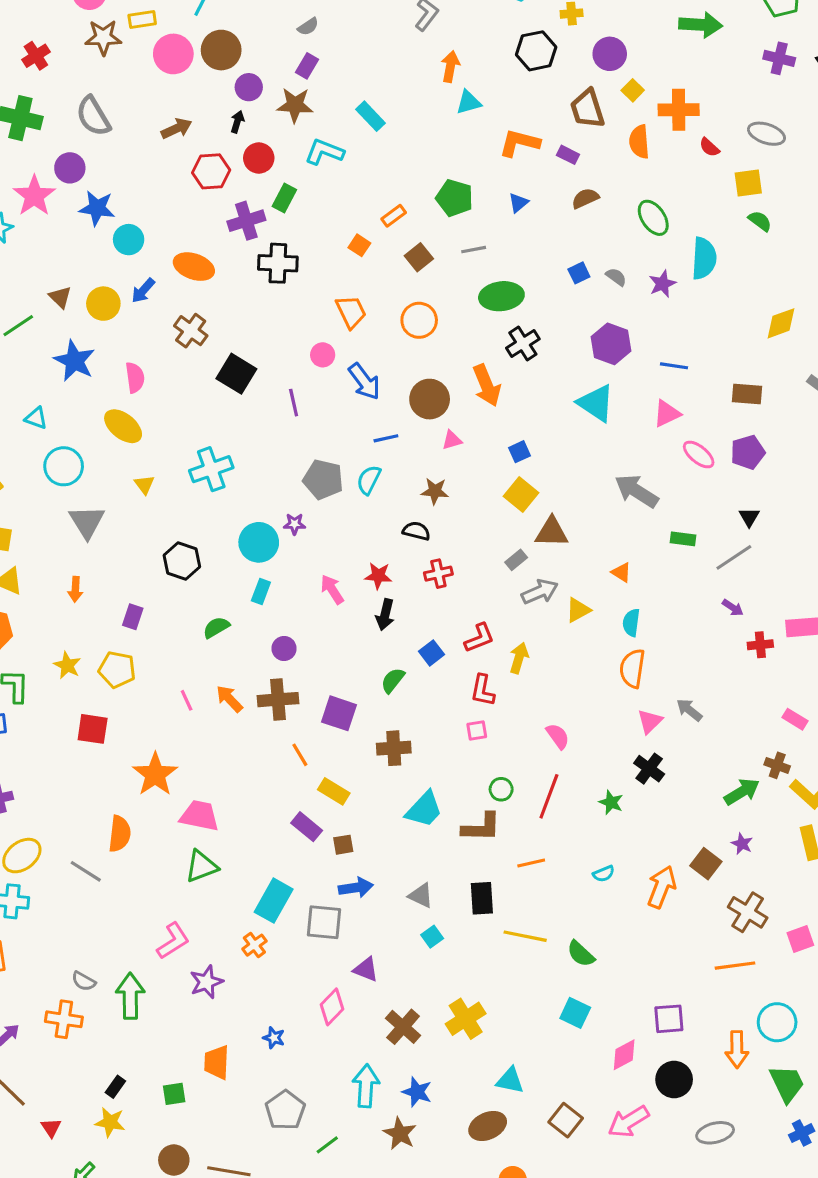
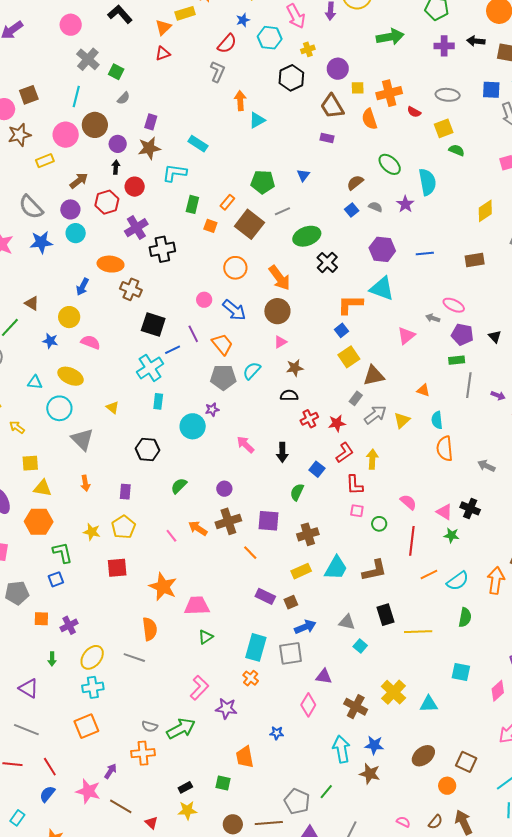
yellow rectangle: (142, 19) -> (45, 161), moved
gray semicircle: (308, 27) -> (124, 98), moved
yellow square: (633, 90) -> (358, 88), turned -32
gray semicircle: (93, 116) -> (31, 207), moved
orange L-shape: (519, 143) -> (350, 305), moved
purple circle: (70, 168) -> (70, 209), moved
green rectangle: (284, 198) -> (192, 204), moved
brown semicircle: (585, 198) -> (355, 183), moved
cyan circle: (129, 240) -> (76, 233), moved
brown square: (419, 257) -> (249, 224), size x1.6
yellow circle: (103, 304) -> (69, 317), moved
orange trapezoid: (351, 312) -> (222, 344), moved
orange circle: (419, 320) -> (235, 268), moved
brown cross: (191, 331) -> (131, 289), moved
blue star: (74, 361) -> (50, 341), size x0.6
pink semicircle: (135, 378) -> (91, 342), turned -48
orange arrow: (487, 385) -> (279, 278), moved
pink triangle: (667, 414) -> (406, 336), moved
yellow ellipse: (123, 426) -> (71, 376), moved
blue line: (386, 438) -> (173, 350), moved
pink triangle: (452, 440) -> (280, 342), moved
purple pentagon: (748, 452) -> (462, 334), moved, turned -30
cyan cross: (211, 469) -> (150, 368), moved
cyan semicircle: (369, 480) -> (252, 371), turned 30
gray arrow: (637, 491) -> (433, 318), moved, size x0.5
yellow square: (521, 494) -> (349, 357), turned 30
gray line: (734, 557) -> (469, 385), moved, turned -35
red star: (378, 576) -> (337, 423), moved
cyan rectangle: (261, 592) -> (158, 401), moved
yellow pentagon: (117, 670) -> (123, 527), turned -30
pink triangle: (650, 721) -> (444, 512), moved, turned -30
pink square: (477, 731) -> (357, 511), turned 32
green circle: (501, 789) -> (379, 524), moved
yellow rectangle: (334, 791) -> (301, 571), moved, turned -42
orange line: (531, 863) -> (429, 574), moved
green triangle: (201, 866) -> (206, 637), size x0.7
cyan semicircle: (604, 874) -> (458, 581), size x1.6
green semicircle: (581, 954) -> (465, 617), moved, turned -108
purple star: (206, 982) -> (226, 708), turned -30
green arrow: (130, 996) -> (181, 729), turned 76
cyan triangle: (510, 1080) -> (429, 704), moved
black rectangle: (115, 1087) -> (185, 787), turned 40
green square: (174, 1094) -> (223, 783), turned 35
gray pentagon: (285, 1110) -> (297, 801), moved
brown square: (566, 1120) -> (466, 762), moved

